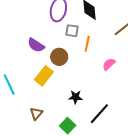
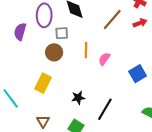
orange line: (87, 44) -> (86, 50), moved
purple semicircle: (36, 45) -> (20, 32), moved, turned 84
brown circle: (59, 57) -> (54, 52), moved

